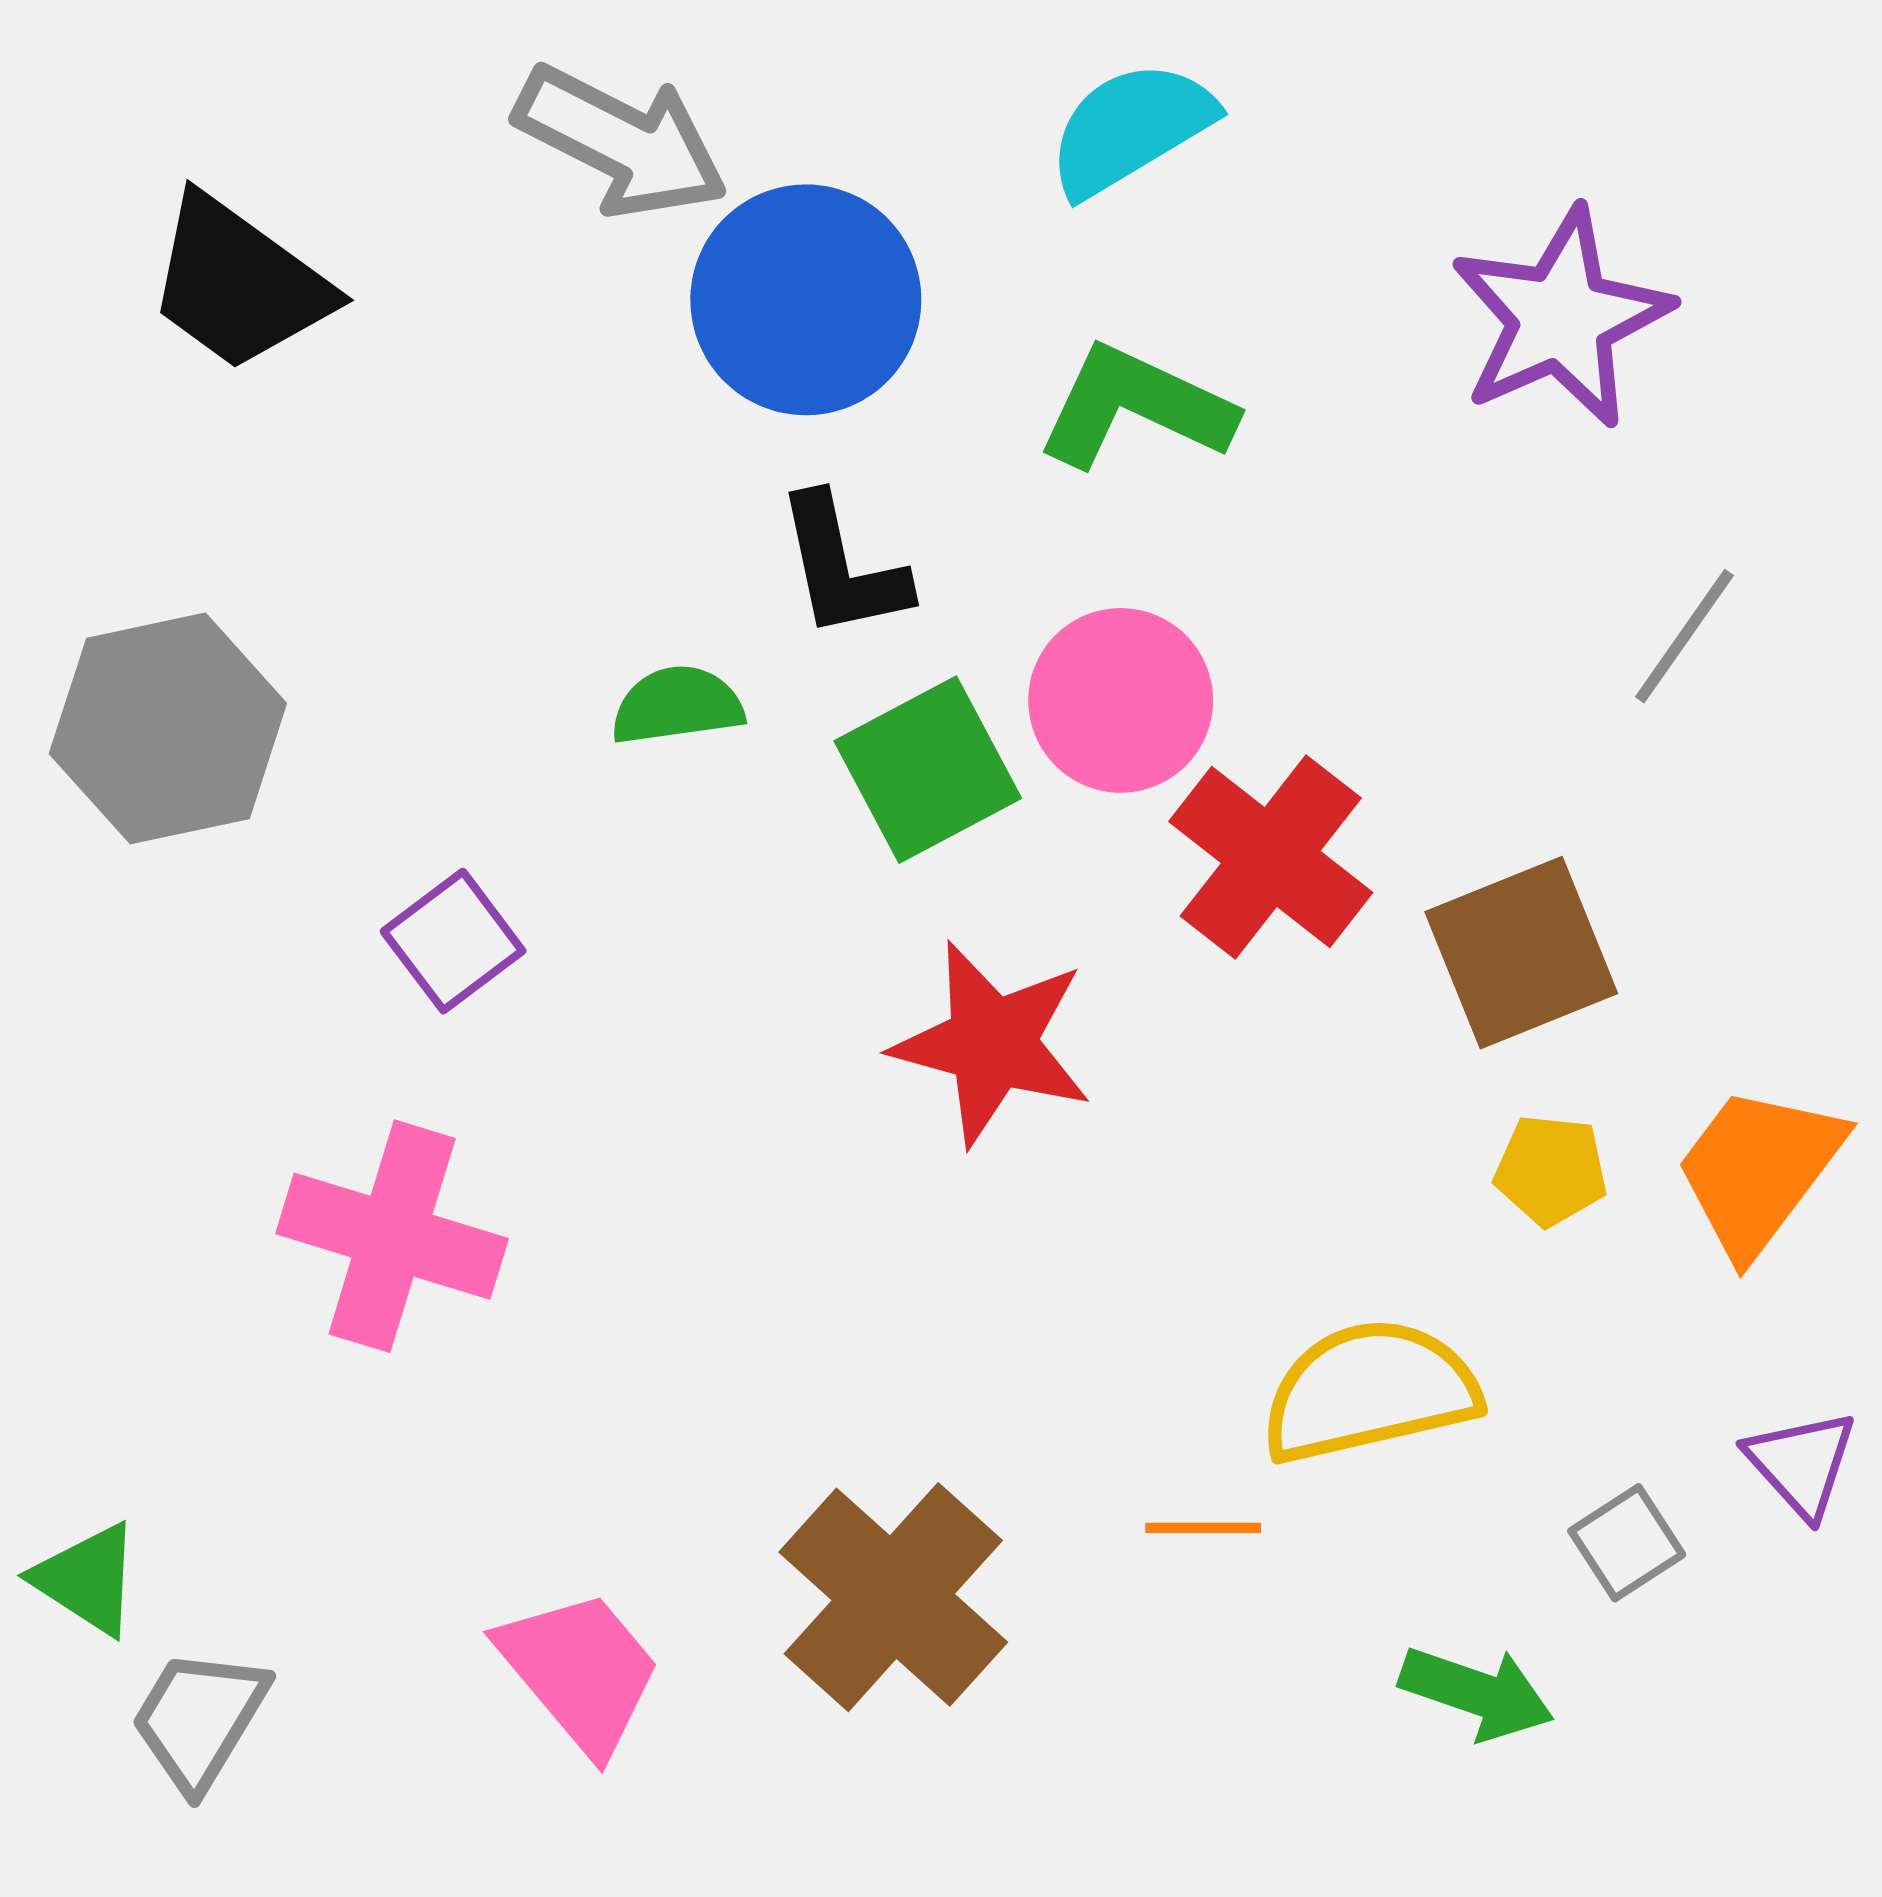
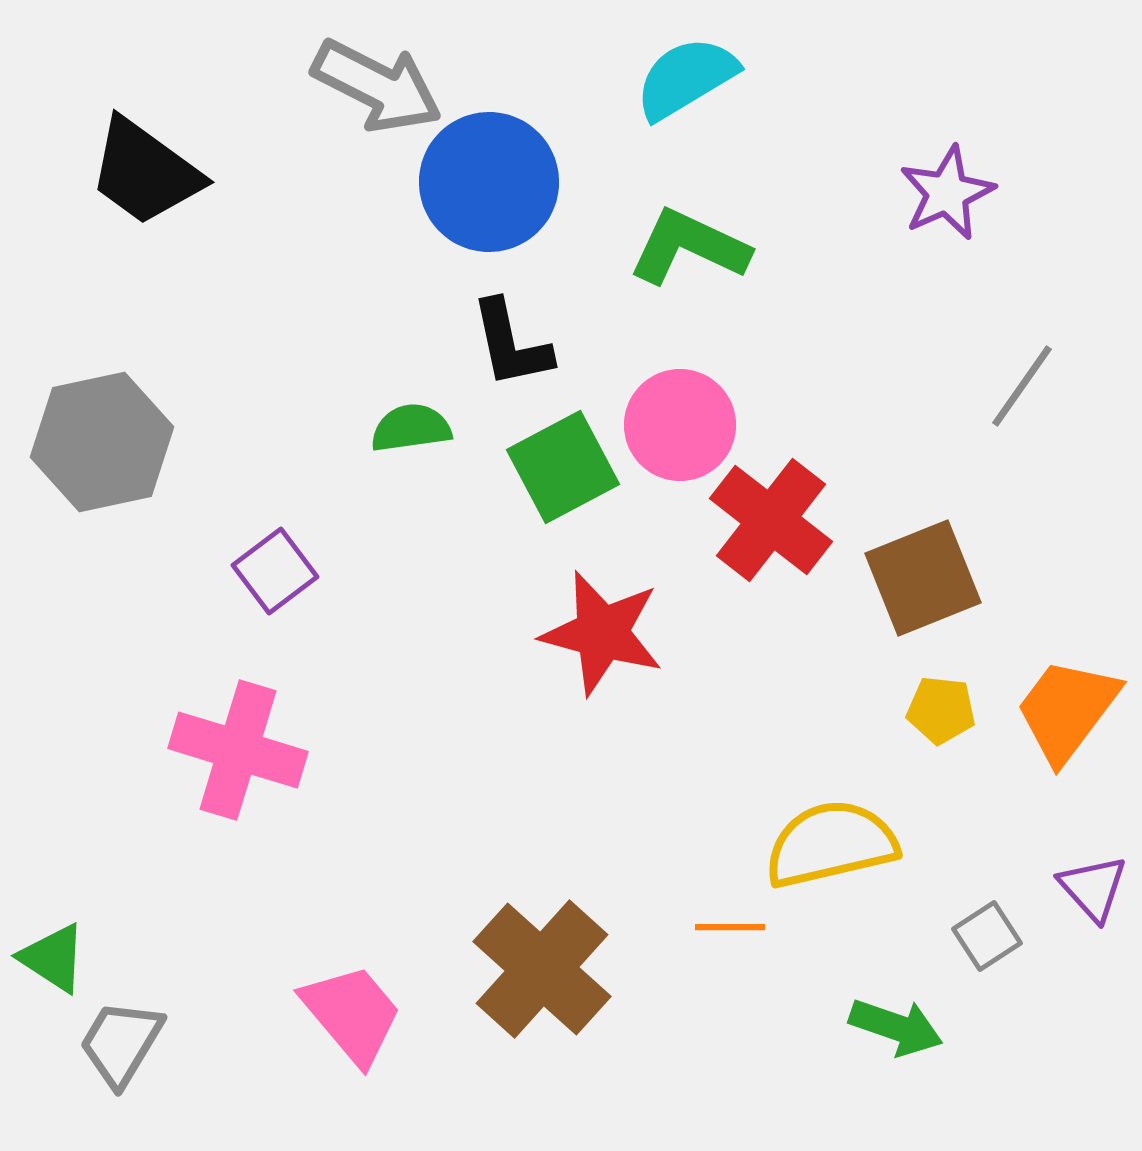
purple star: (1561, 318) -> (947, 193), size x0.7

